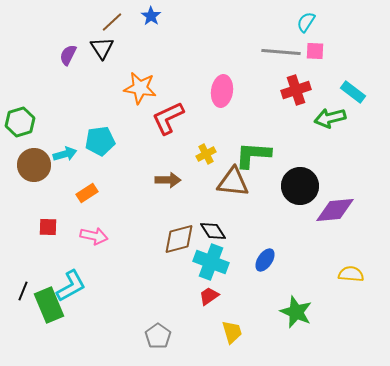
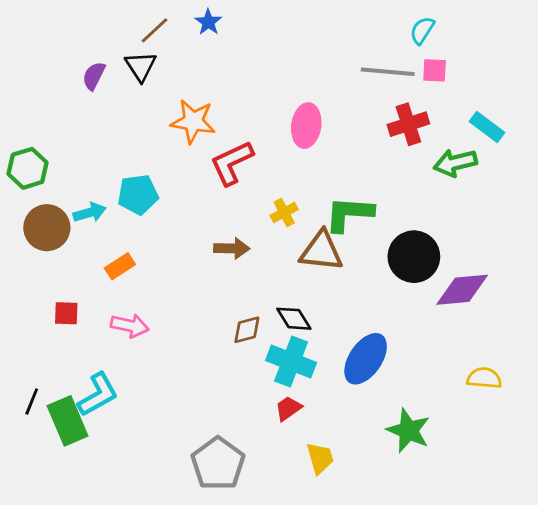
brown diamond: (179, 239) -> (247, 330), size x0.7
blue ellipse: (265, 260) -> (366, 359), size x1.6
gray pentagon: (158, 336) -> (218, 464), size x1.5

